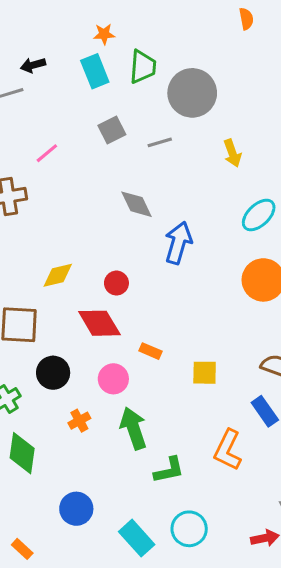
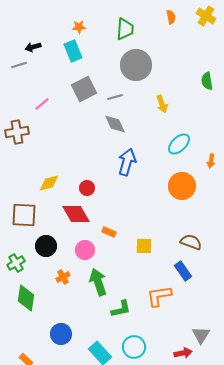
green trapezoid: (143, 67) -> (125, 29), moved
gray square: (112, 130) -> (84, 89), size x1.4
gray diamond: (137, 204) -> (115, 124), moved
orange L-shape: (228, 450) -> (159, 296), turned 56

